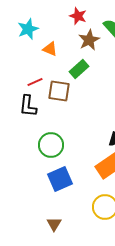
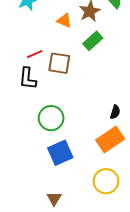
orange triangle: (50, 49) -> (64, 20), moved
green rectangle: (79, 69) -> (93, 41), moved

